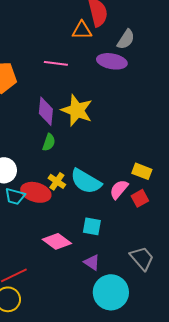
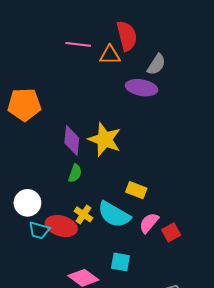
pink line: (56, 63) -> (78, 44), moved
yellow rectangle: (142, 171) -> (136, 190), moved

